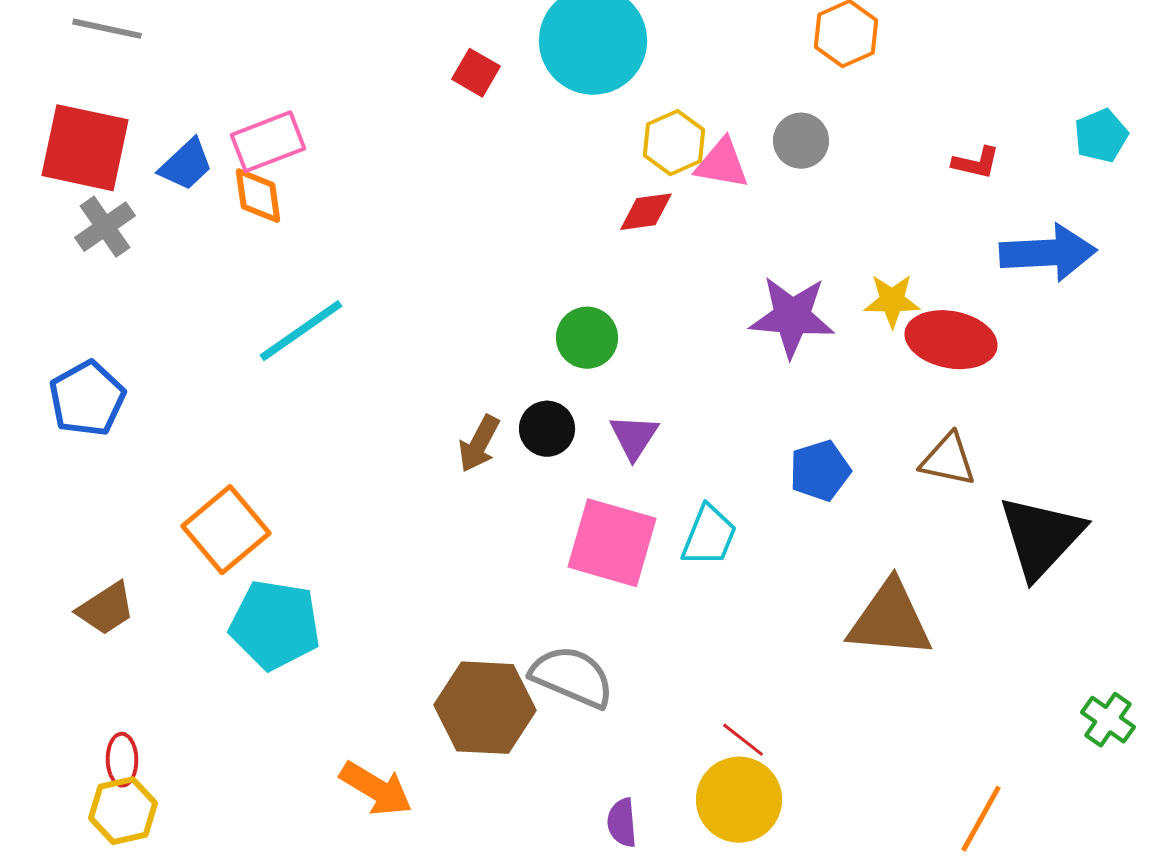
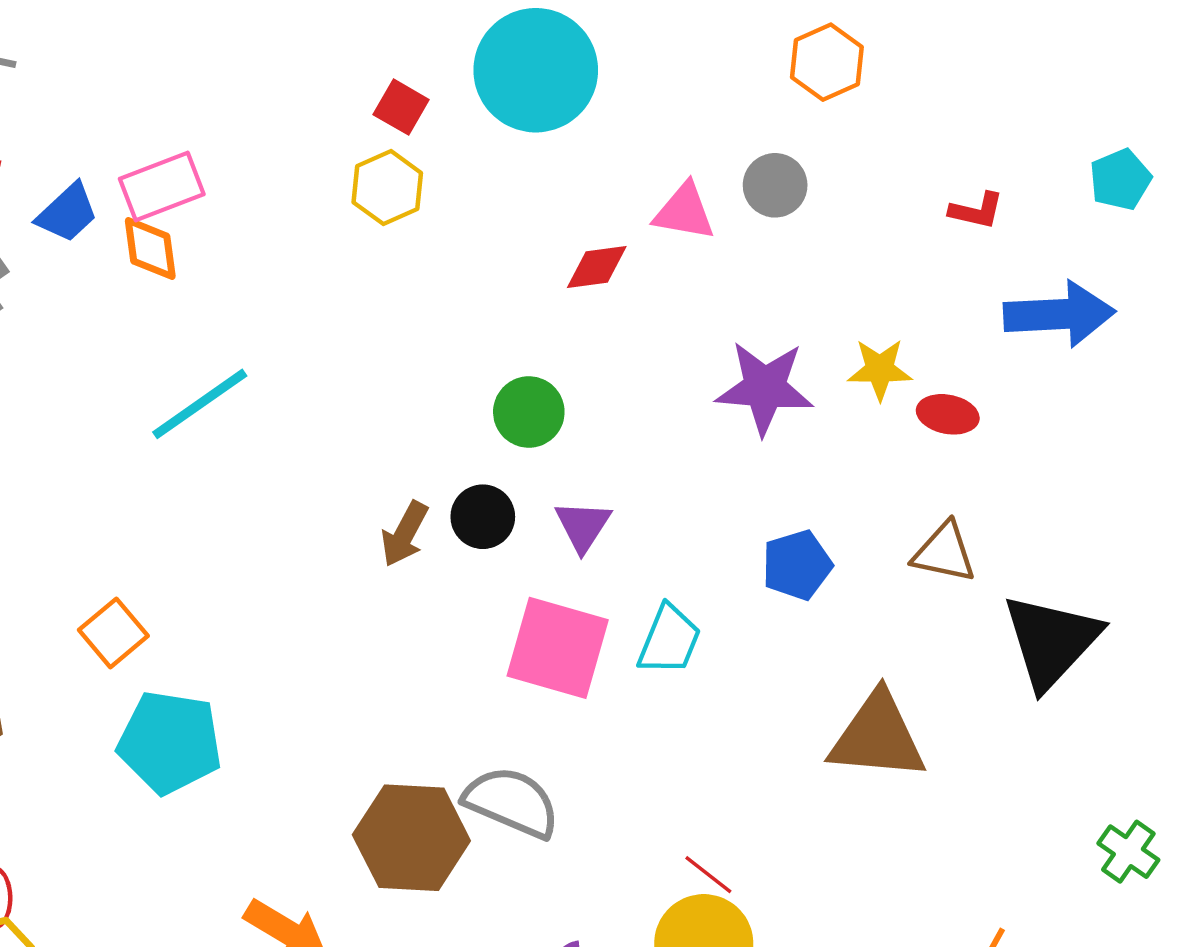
yellow hexagon: (674, 143) -> (387, 188), moved
red ellipse: (951, 340) -> (948, 414), size x0.6
orange square: (226, 530) -> (113, 633), size x0.7

